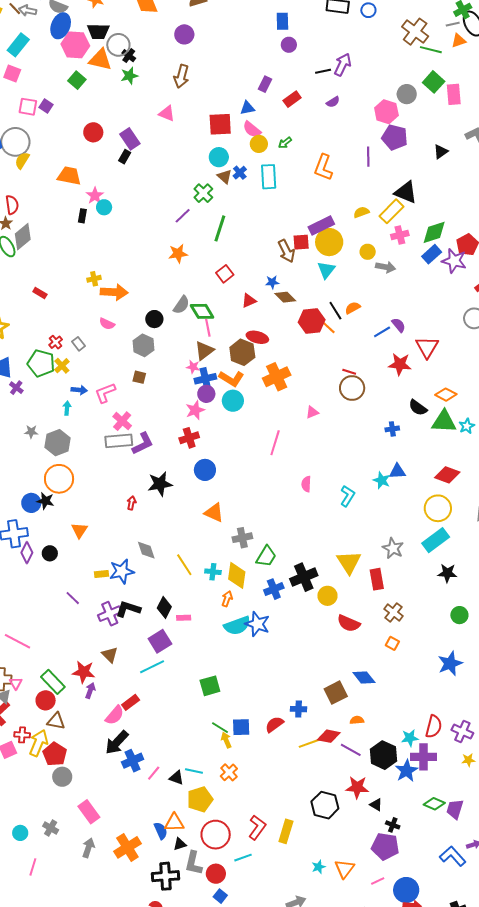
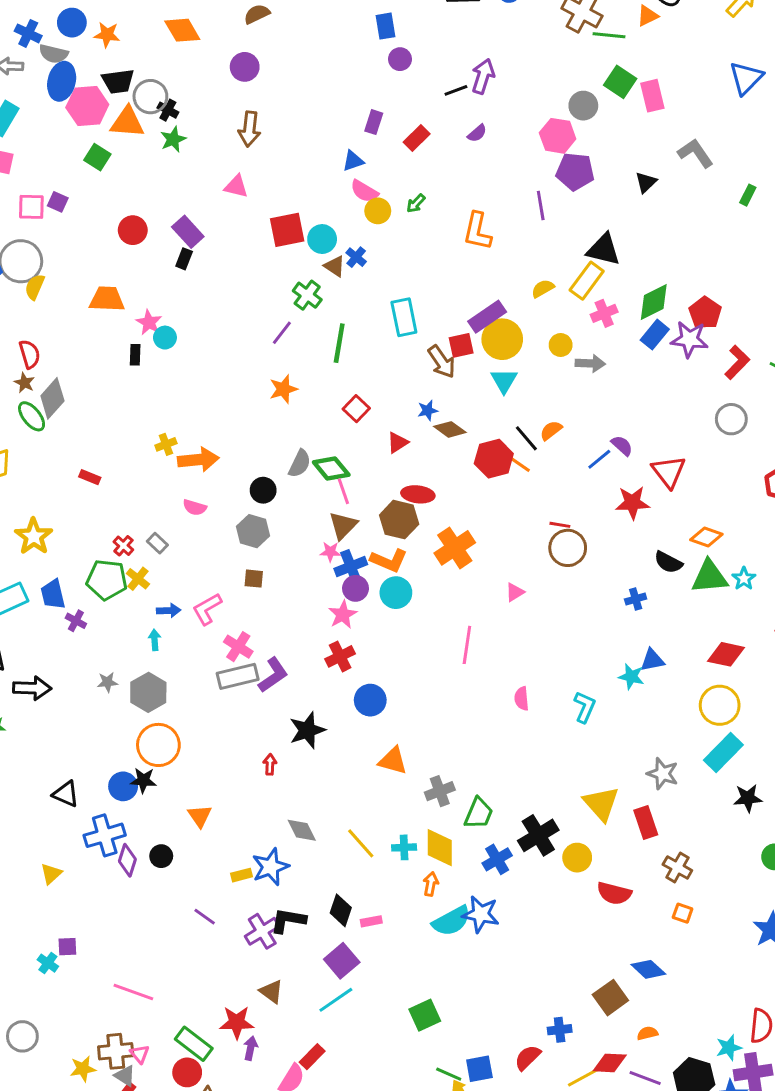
red square: (220, 124) -> (287, 230), moved
cyan rectangle: (269, 177) -> (404, 317), moved

